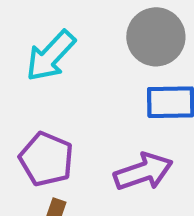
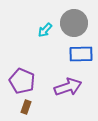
cyan arrow: (51, 56) -> (45, 30), moved, size x0.6

